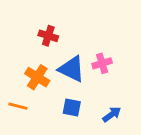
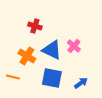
pink cross: (102, 63) -> (74, 46), turned -32
blue square: (72, 107) -> (52, 78), size x1.5

